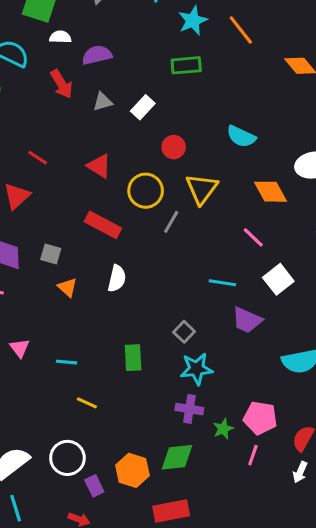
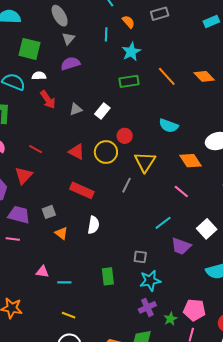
orange line: (241, 30) -> (167, 76), moved
white semicircle: (60, 37) -> (39, 76), moved
purple semicircle: (97, 55) -> (70, 64), moved
yellow circle: (146, 191) -> (106, 152), moved
gray square: (51, 254) -> (49, 212), turned -32
white square: (278, 279) -> (207, 229), moved
cyan line: (222, 283) -> (163, 223), turned -42
gray square: (184, 332) -> (140, 257), turned -32
pink triangle: (20, 348) -> (42, 272), moved, turned -40
yellow line: (87, 403) -> (69, 315), moved
purple cross: (189, 409) -> (147, 307), turned -30

